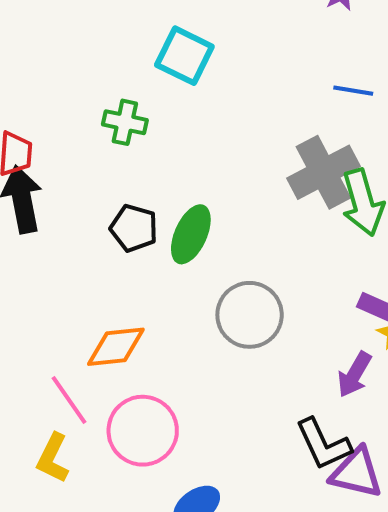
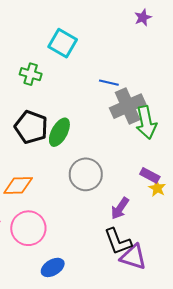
blue line: (353, 91) -> (109, 83), moved
black pentagon: (134, 228) -> (31, 127), size x1.4
purple arrow: (354, 375) -> (120, 208), moved

